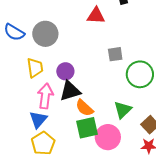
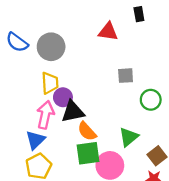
yellow trapezoid: (35, 68) -> (50, 83), moved
purple circle: (65, 71) -> (63, 97), moved
green circle: (140, 74) -> (151, 100), size x0.7

